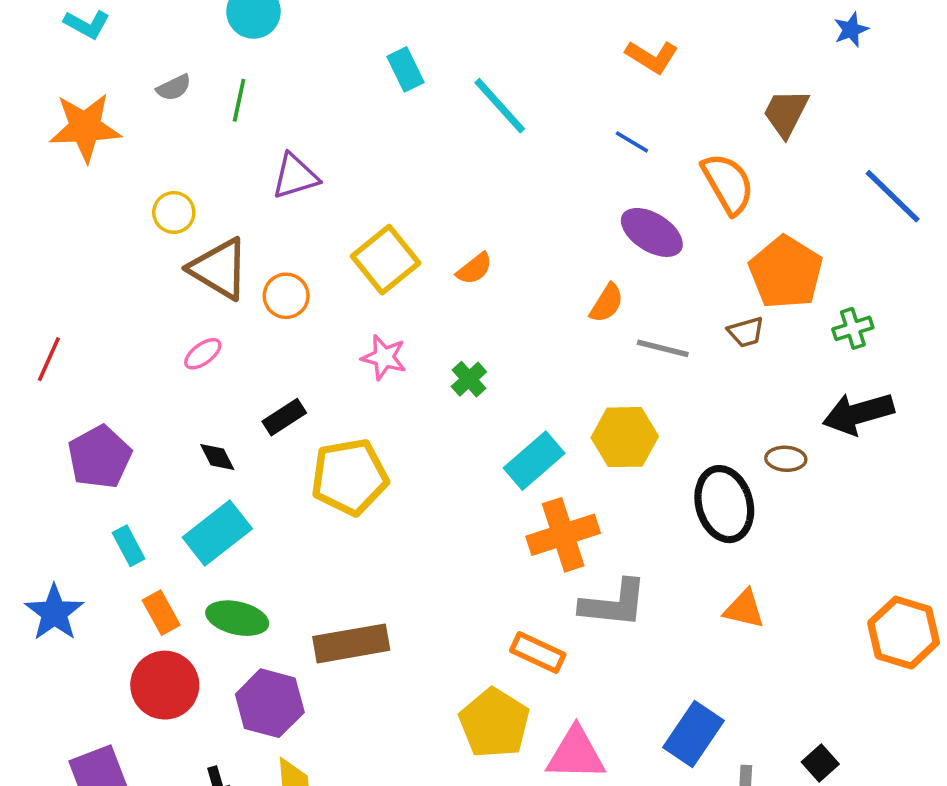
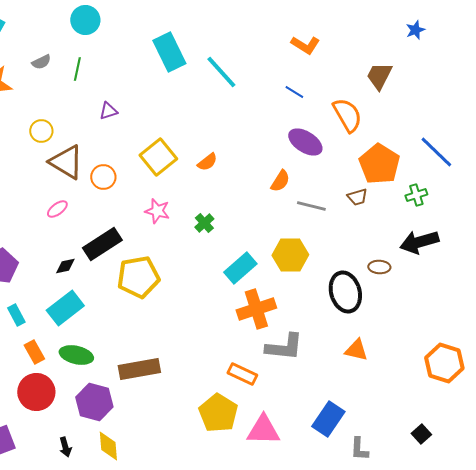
cyan rectangle: (406, 69) -> (169, 52), size x1.6
purple triangle: (295, 176) -> (108, 111), size x0.7
blue line: (893, 196) -> (436, 152), moved
black rectangle: (284, 417) -> (102, 244), size x1.6
black diamond: (217, 457) -> (65, 266), turned -75
black square: (820, 763) -> (421, 434), moved

